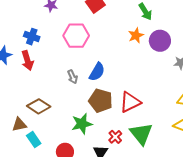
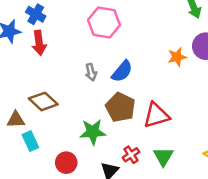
orange star: (136, 35) -> (177, 57), moved
blue cross: (32, 37) -> (36, 14), moved
green triangle: (141, 134) -> (163, 156), size x0.7

